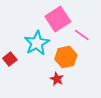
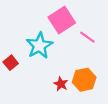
orange hexagon: (66, 57) -> (84, 80), moved

